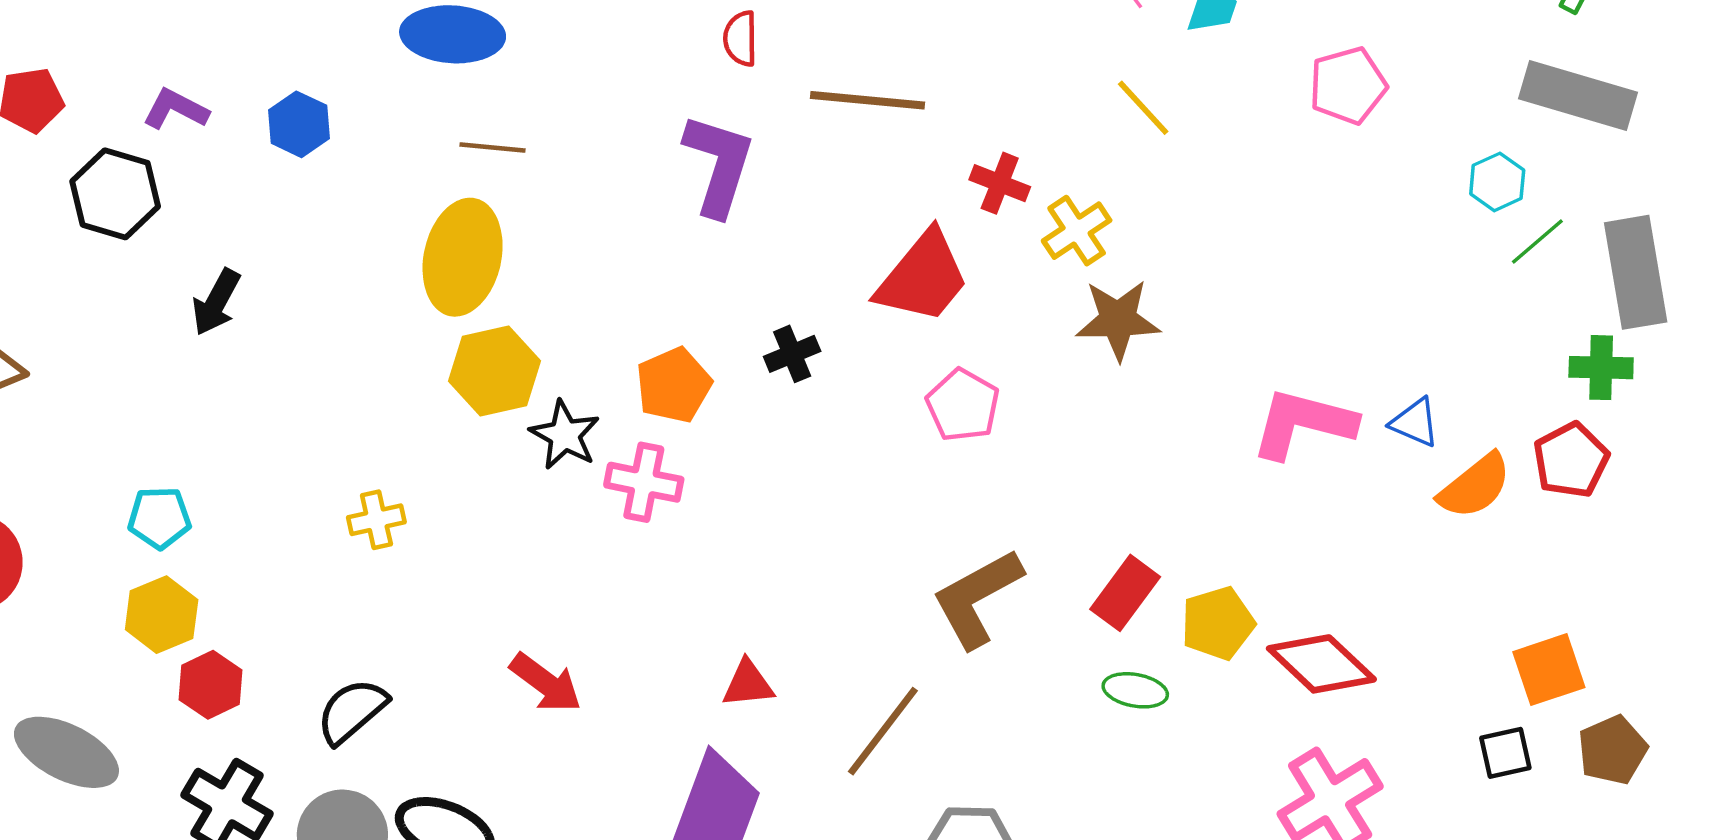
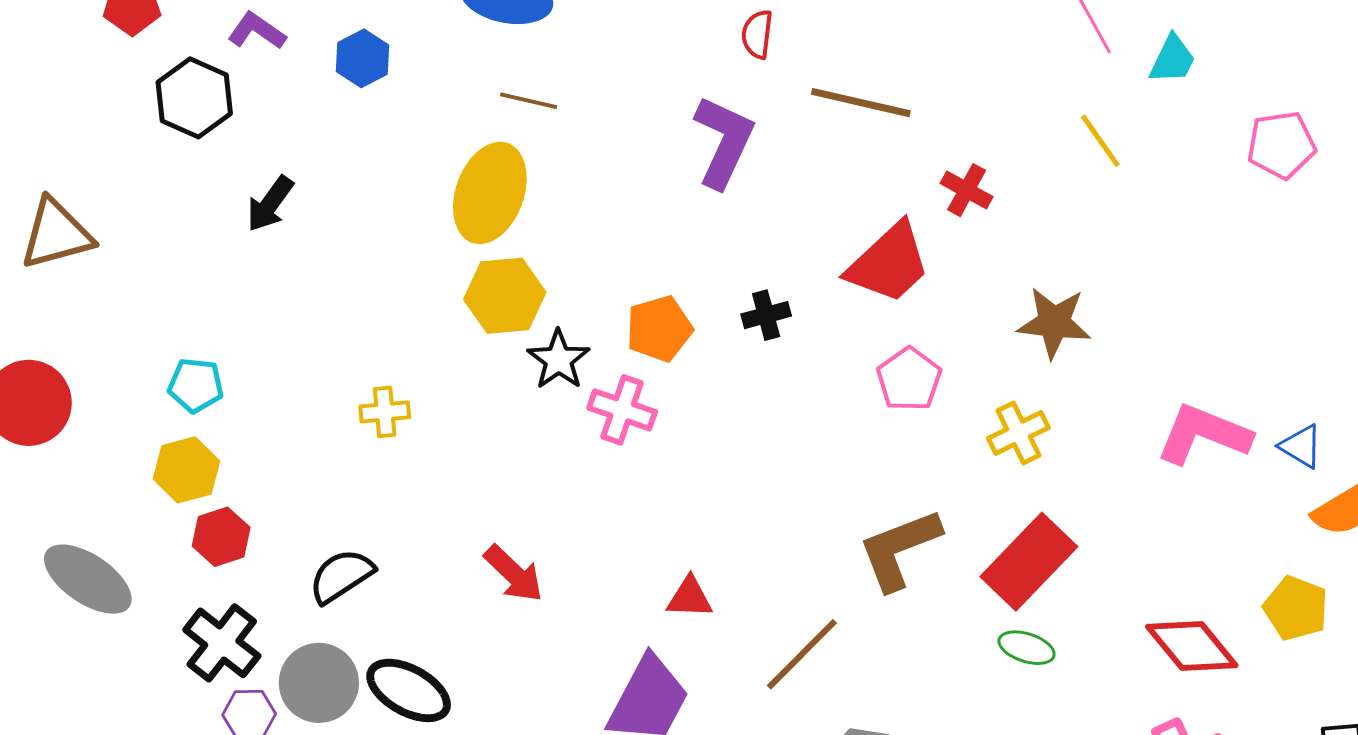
yellow cross: (1077, 231) -> (1018, 433), moved
red rectangle: (1125, 593) -> (1029, 562), size x1.5
yellow pentagon: (1218, 623) -> (1296, 608), moved, turned 30

